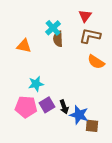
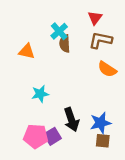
purple square: (47, 105) -> (52, 136), moved
pink pentagon: (26, 107) -> (36, 136), moved
black arrow: (64, 107) -> (71, 120), size x1.5
blue star: (79, 115) -> (100, 123), moved, turned -30

